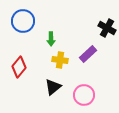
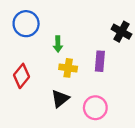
purple rectangle: (88, 54) -> (100, 61), turned -42

